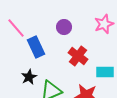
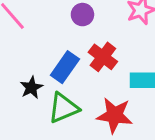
blue rectangle: (36, 47) -> (65, 67), moved, turned 60

